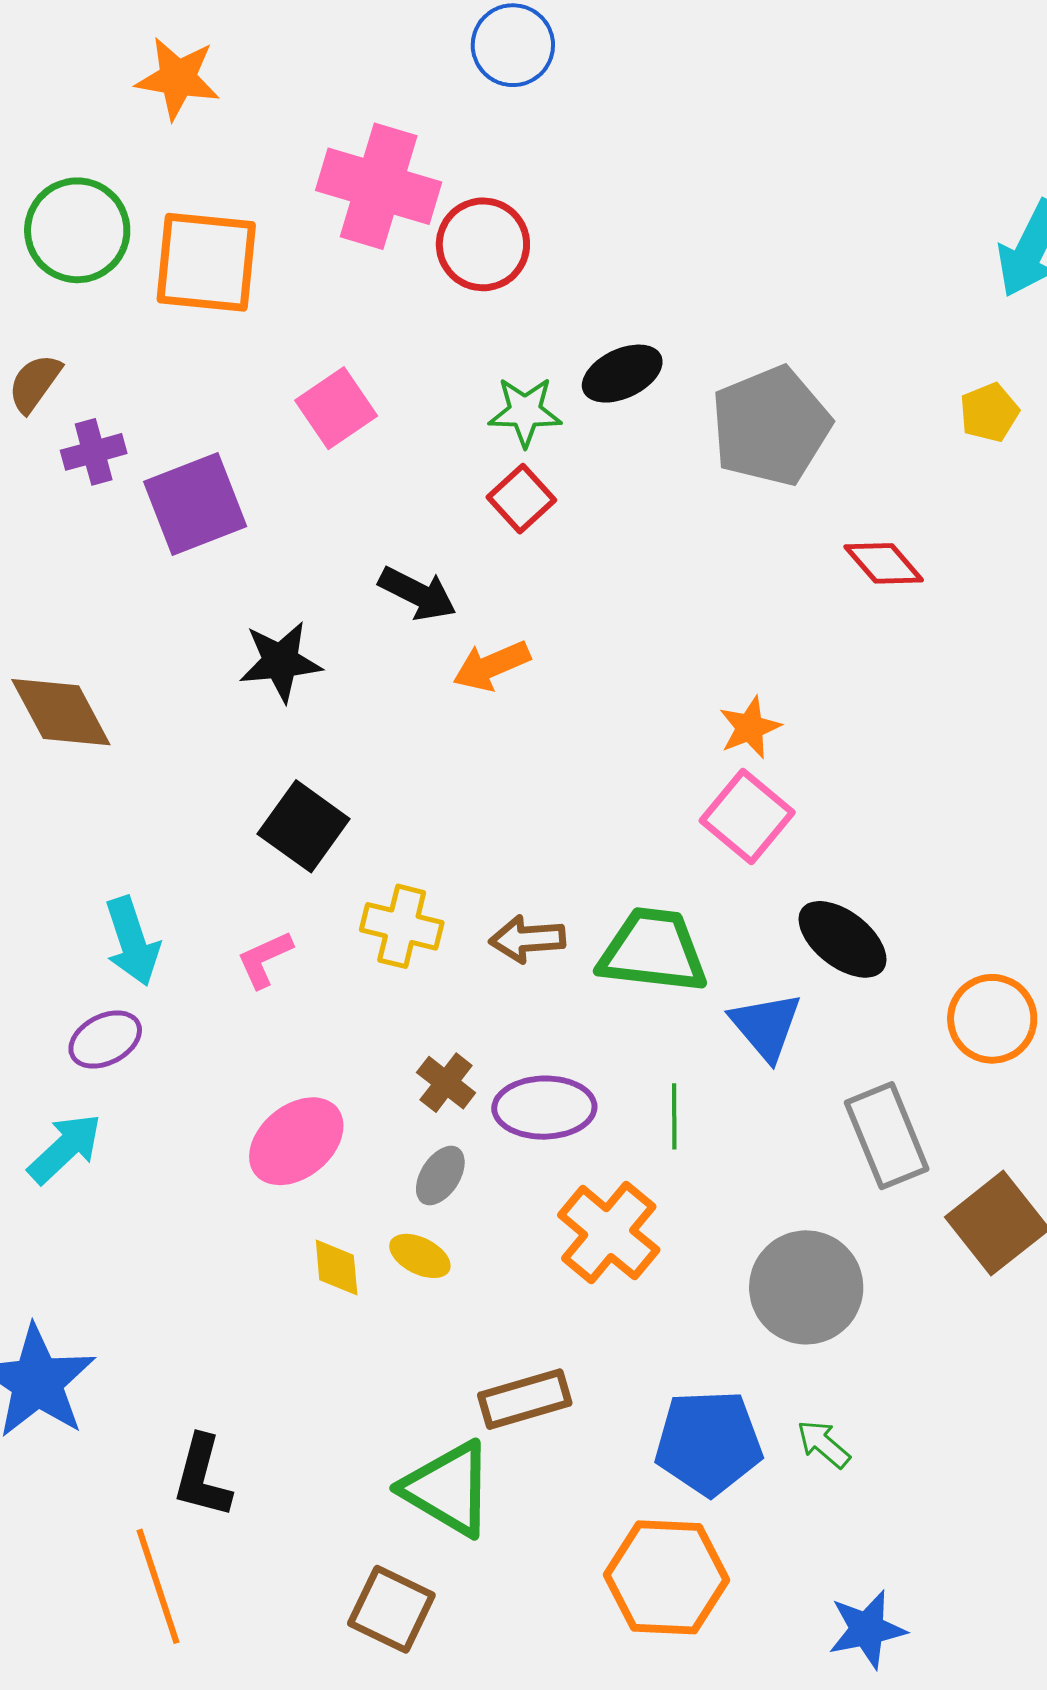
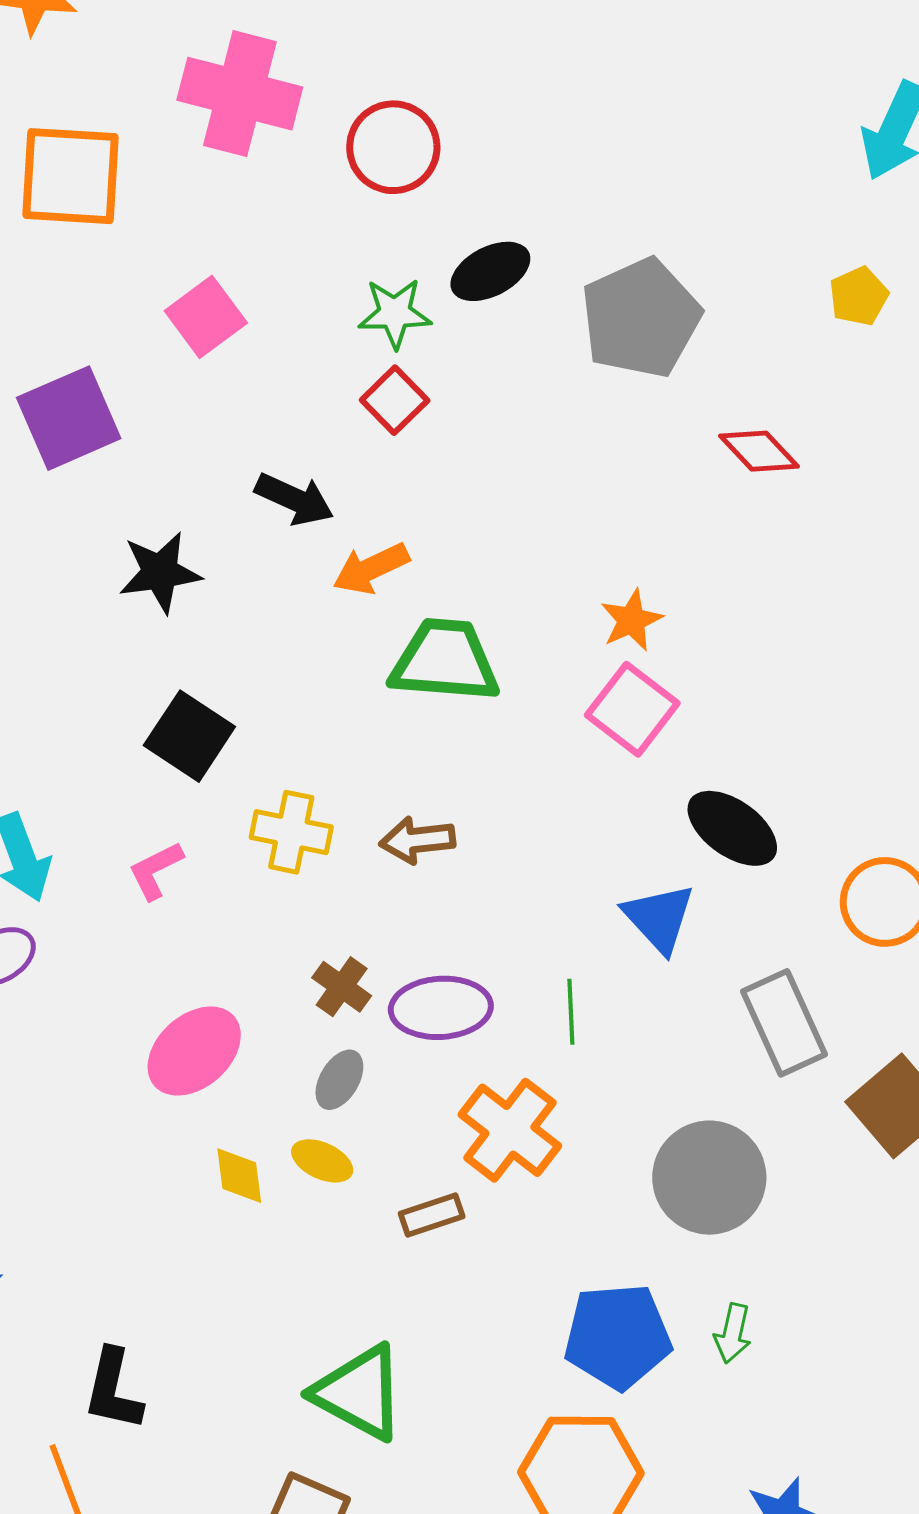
red circle: (483, 244) -> (393, 147), moved
green trapezoid: (653, 951) -> (445, 661), moved
brown rectangle: (525, 1399) -> (432, 1215), moved, size x0.7
green arrow: (824, 1444) -> (733, 1333), turned -116

